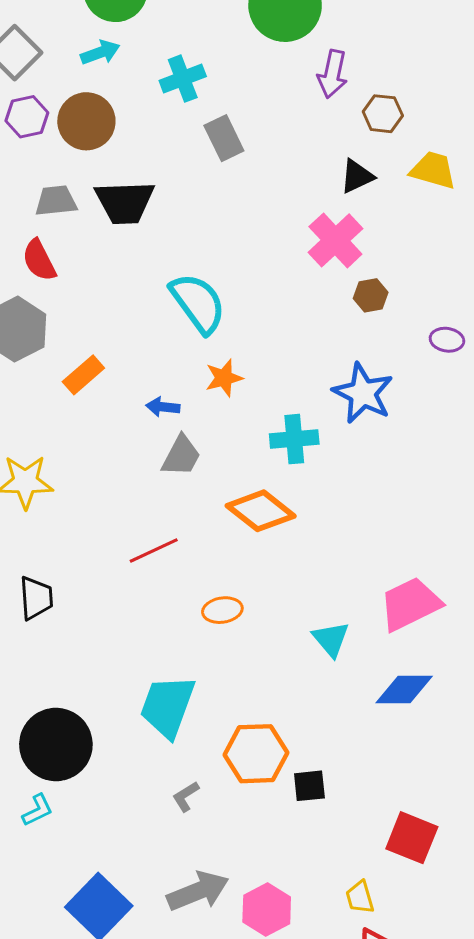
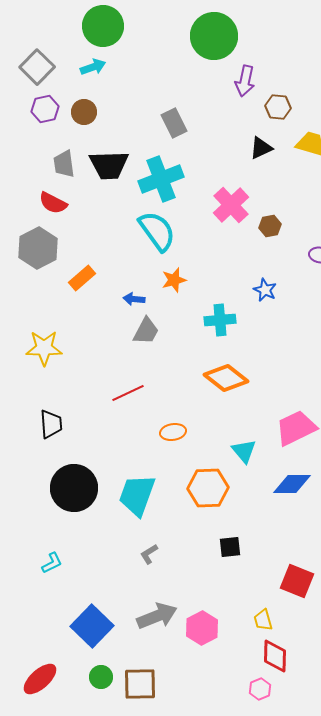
cyan cross: (183, 79) -> (161, 179), moved, size x1.5
brown circle: (86, 121) -> (84, 112), size x0.7
gray trapezoid: (56, 201) -> (64, 164), turned -92
pink cross: (335, 240) -> (231, 205), moved
red semicircle: (39, 260) -> (53, 203), turned -36
blue star: (363, 393) -> (265, 290), size x0.6
orange diamond: (261, 511) -> (226, 378), moved
black circle: (56, 745) -> (74, 488), moved
orange hexagon: (256, 754) -> (208, 488), moved

